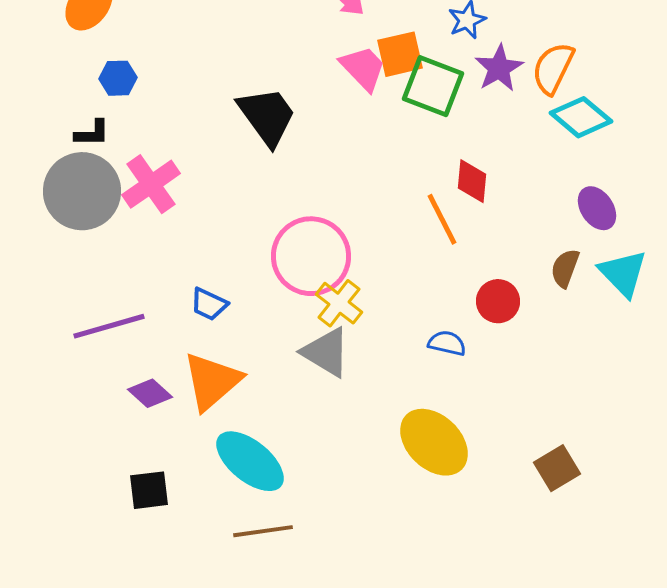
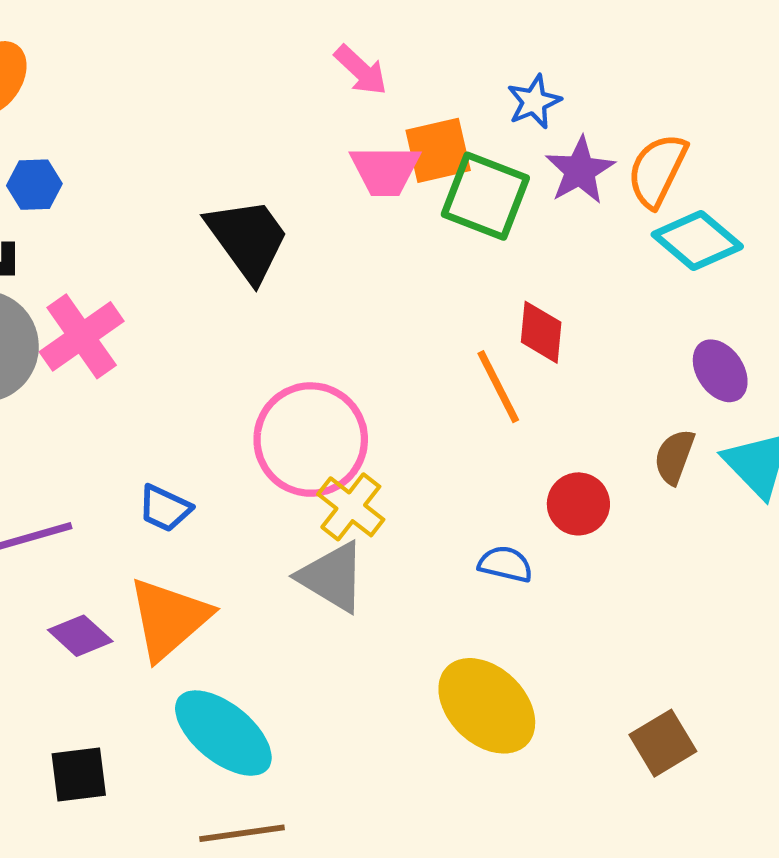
pink trapezoid: (363, 68) -> (385, 170), turned 134

